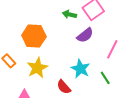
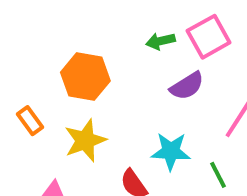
green arrow: (69, 14) -> (160, 41), turned -32
cyan star: (80, 69) -> (171, 151), turned -30

